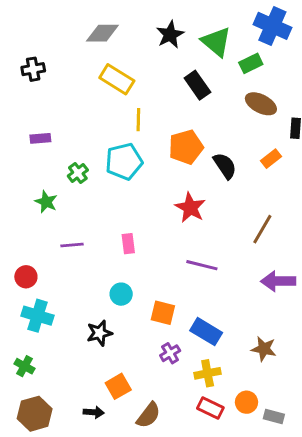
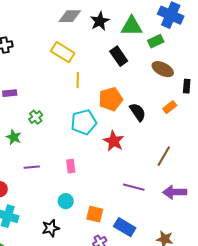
gray diamond: (102, 33) -> (70, 16), moved
green triangle: (216, 42) -> (132, 26), turned -40
cyan pentagon: (124, 161) -> (84, 122), moved
purple line: (202, 265) -> (134, 187), moved

